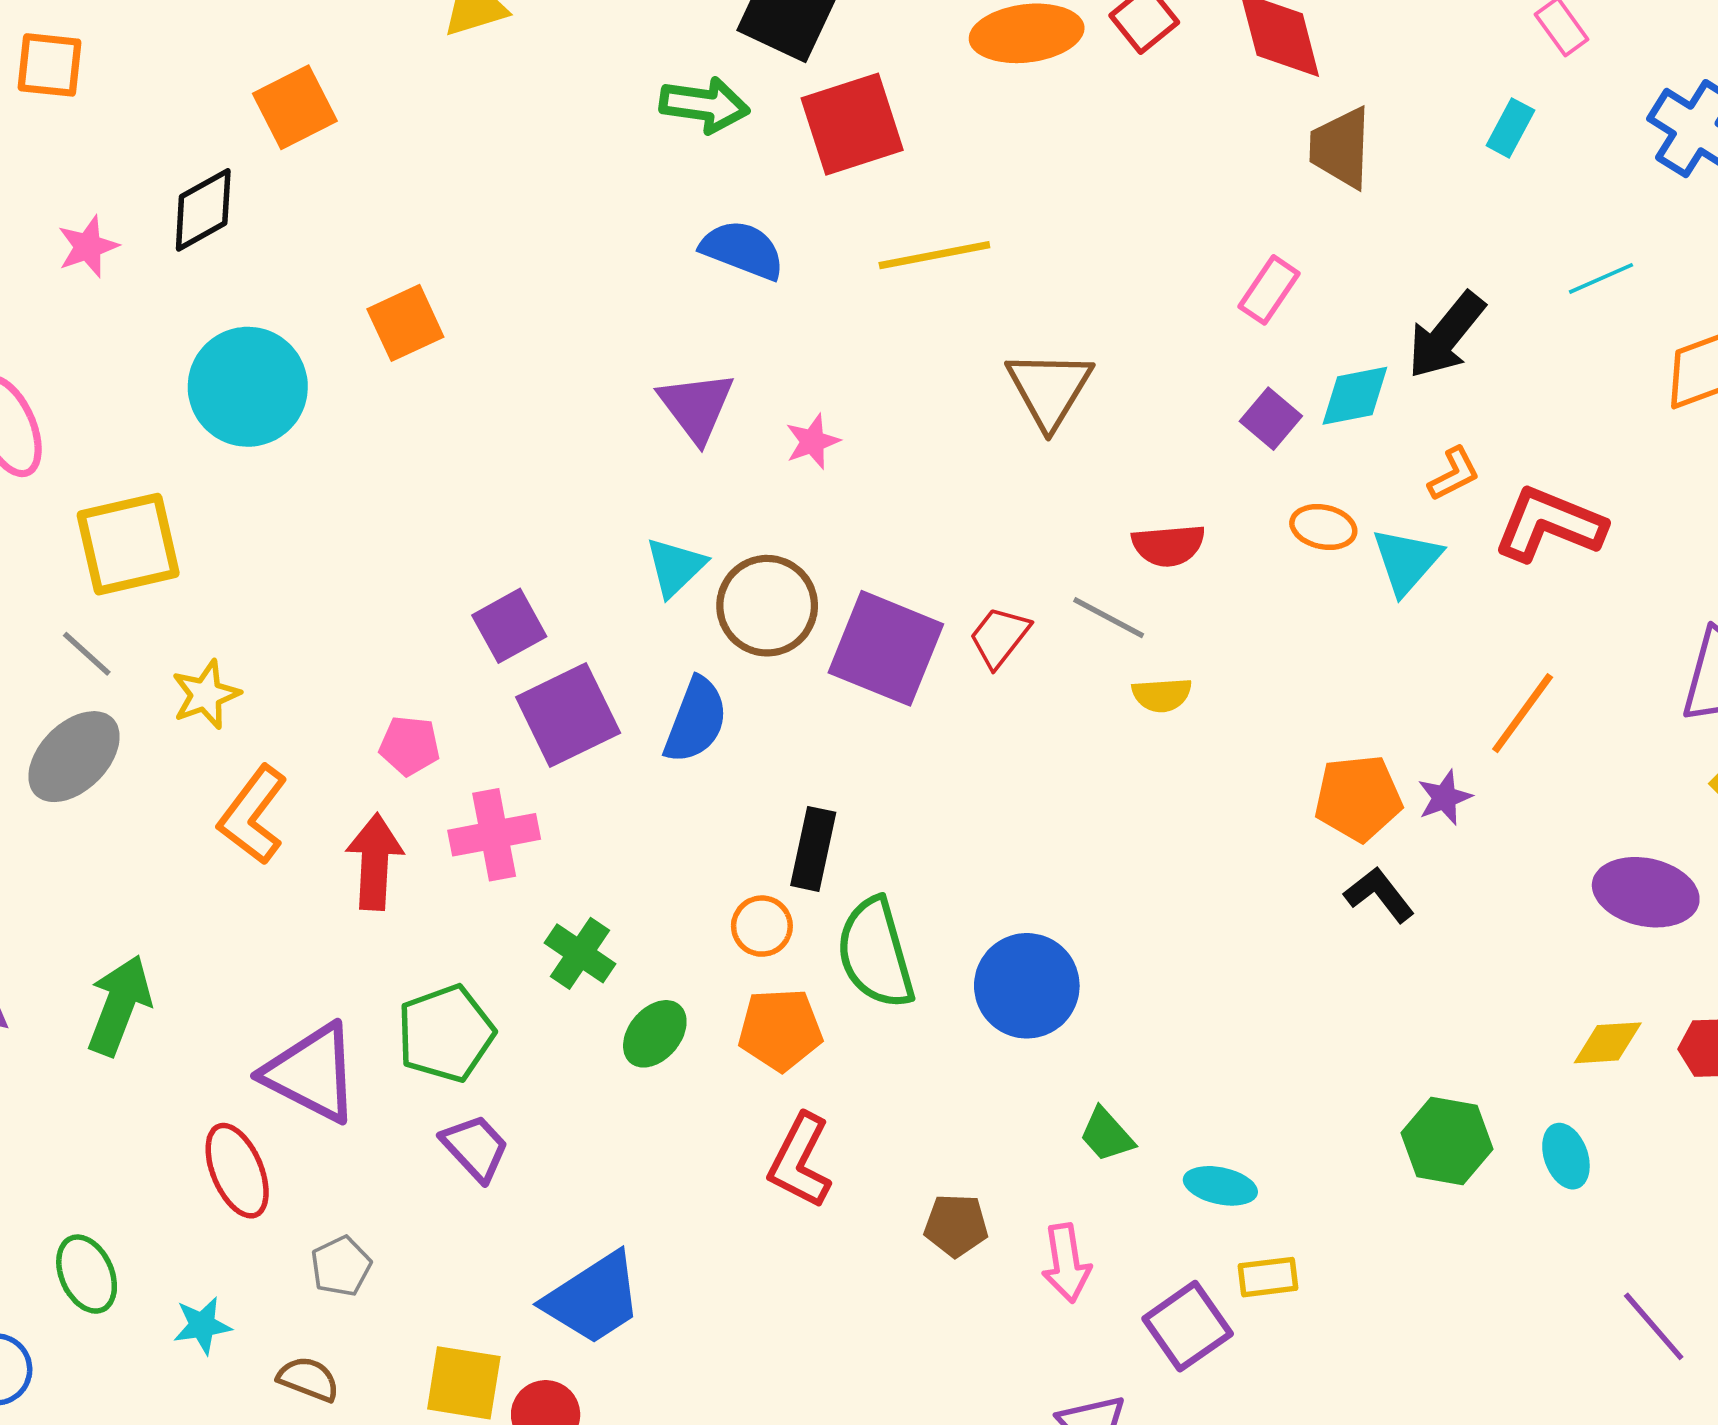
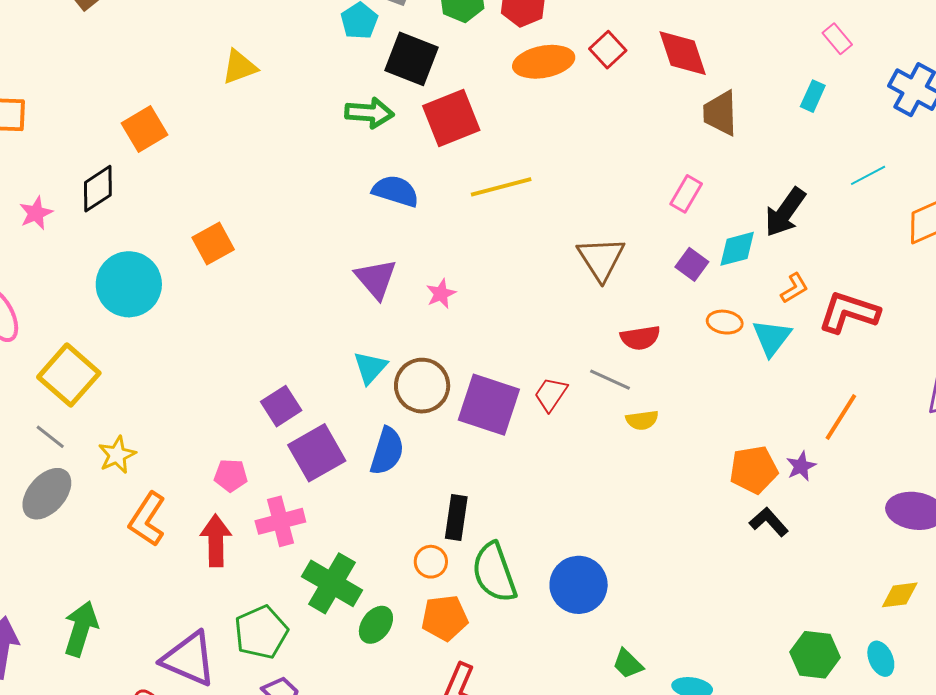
brown triangle: (1049, 389) -> (601, 259), moved
yellow square: (128, 544) -> (69, 375), turned -32
green cross: (580, 953) -> (332, 583), size x1.5

